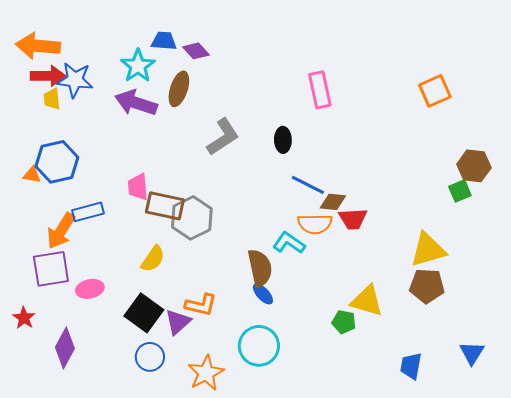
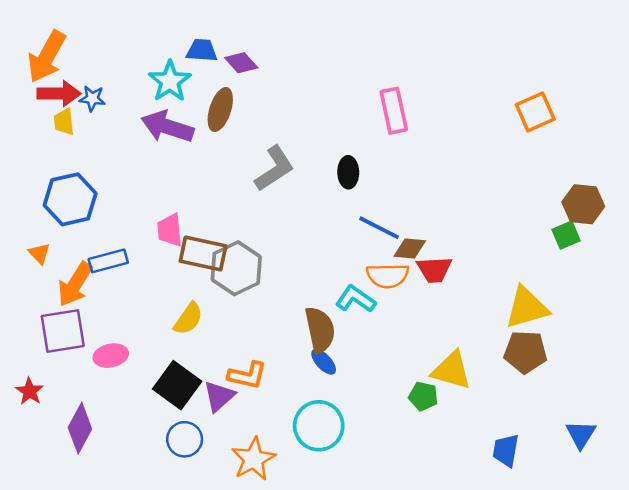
orange arrow: (38, 46) -> (47, 57), turned -66
blue star: (75, 80) -> (92, 98), size x0.6
orange triangle: (32, 175) -> (39, 253), moved, turned 36

